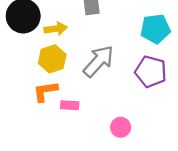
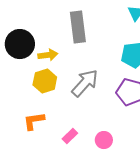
orange L-shape: (45, 91) -> (34, 121), moved
pink rectangle: (70, 105) -> (70, 136), moved, turned -49

